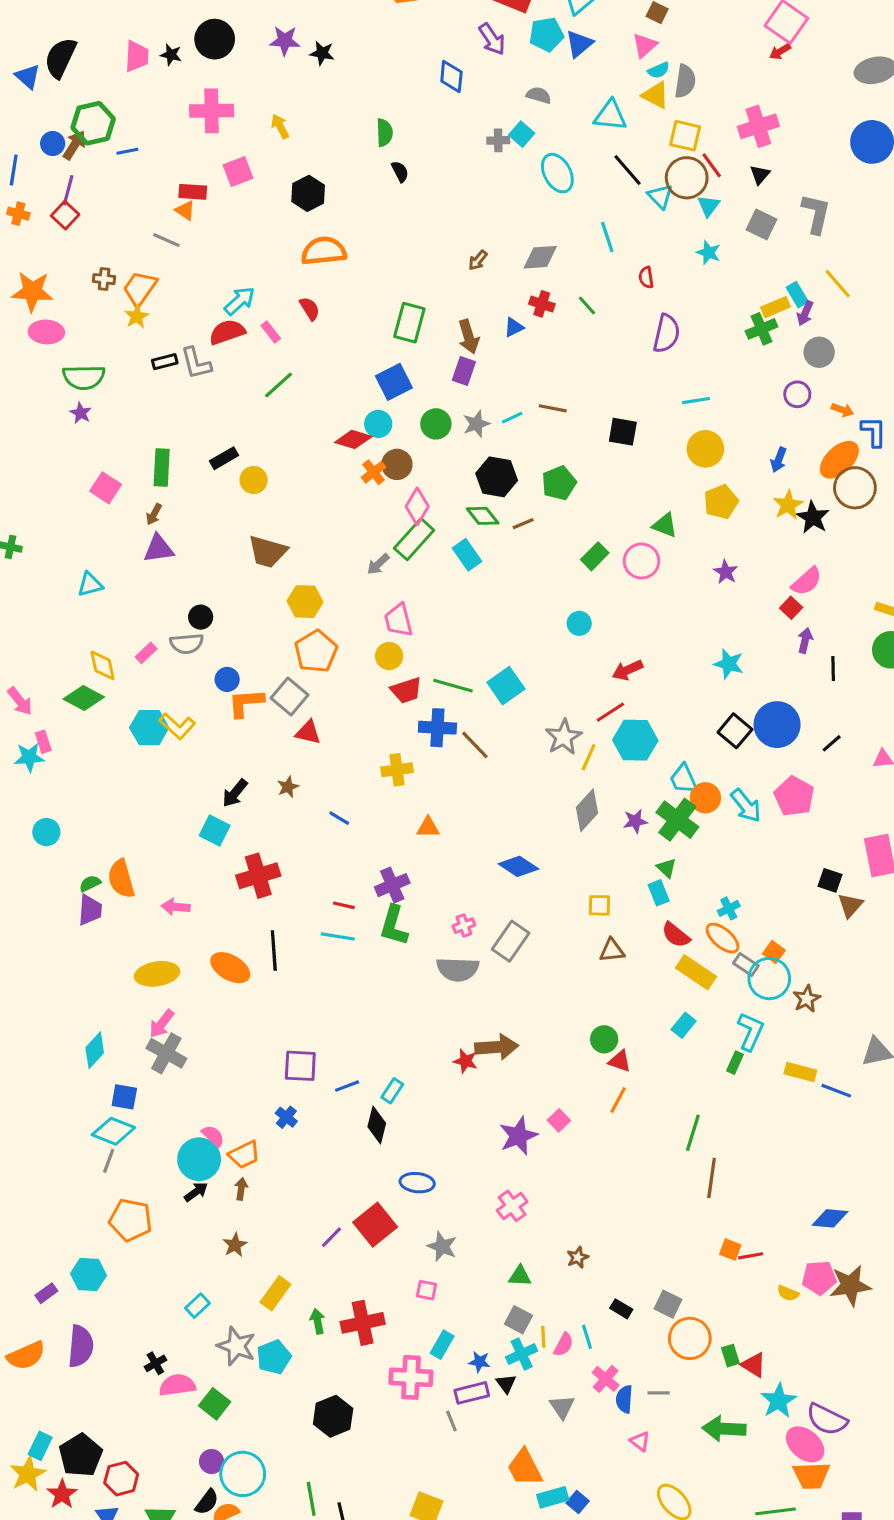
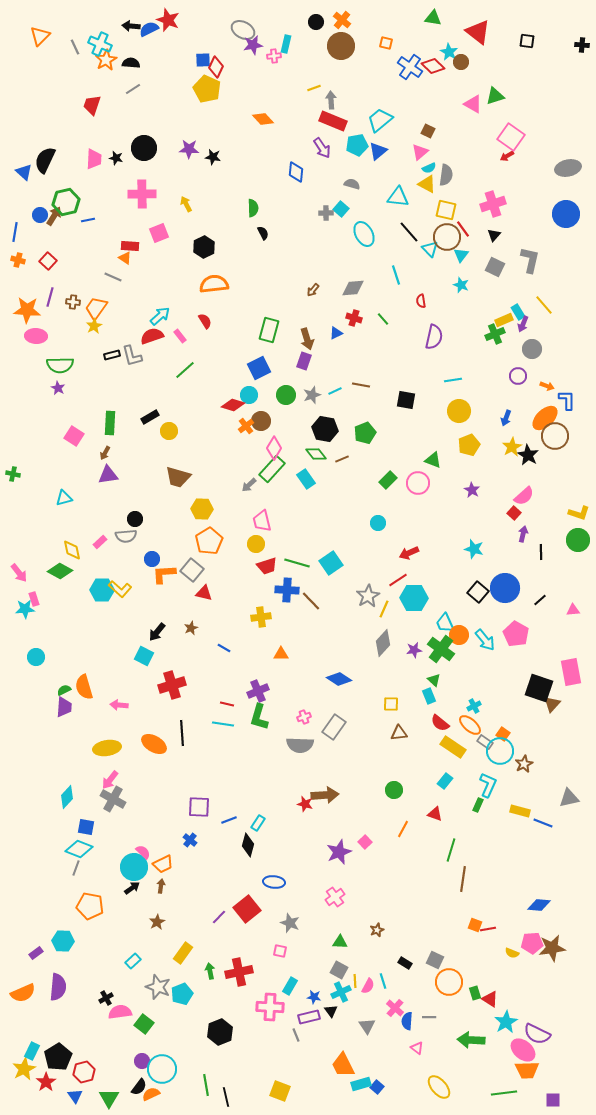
purple line: (68, 190) -> (50, 297), moved
black square: (830, 880) -> (539, 688), size x1.8
red triangle: (620, 1061) -> (435, 814), moved

